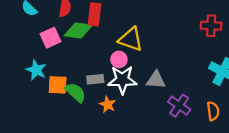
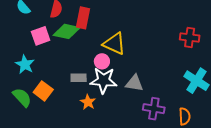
orange square: (58, 85) -> (43, 91), moved, turned 30
green semicircle: (75, 92) -> (22, 97), moved
purple cross: (179, 106) -> (154, 109), turned -30

